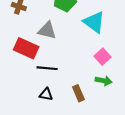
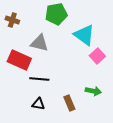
pink square: (102, 57) -> (97, 56), moved

